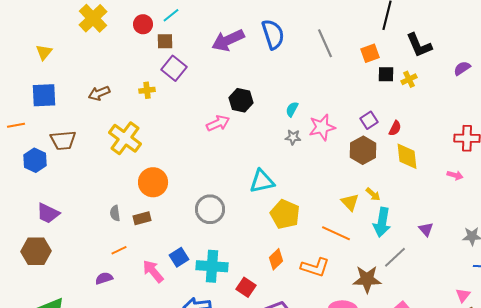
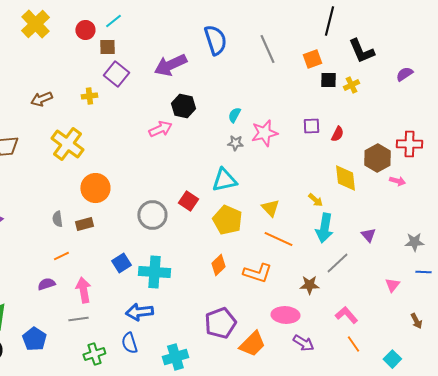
purple arrow: (228, 40) -> (170, 65), moved
purple square: (369, 120) -> (311, 126), turned 30
brown hexagon: (363, 150) -> (377, 158), moved
yellow diamond: (407, 156) -> (345, 178), moved
cyan triangle: (262, 181) -> (224, 180), moved
yellow triangle: (350, 202) -> (270, 208), moved
pink arrow: (153, 271) -> (83, 290), moved, turned 30
brown star: (367, 279) -> (309, 285), size x0.7
red square: (246, 287) -> (188, 201), moved
pink triangle: (463, 295) -> (392, 285), moved

